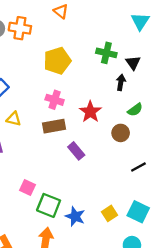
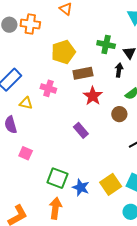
pink cross: (55, 100) -> (48, 88), moved
brown rectangle: (54, 126) -> (83, 73), moved
pink square: (28, 187) -> (26, 153), moved
yellow square: (110, 213) -> (111, 184), size x1.5

